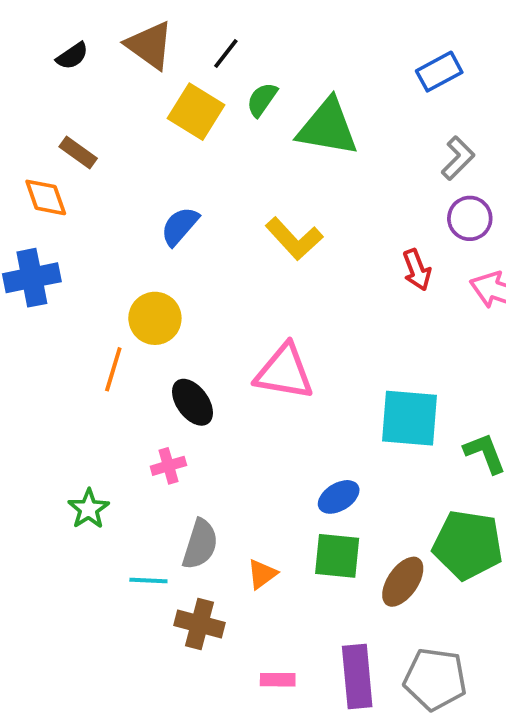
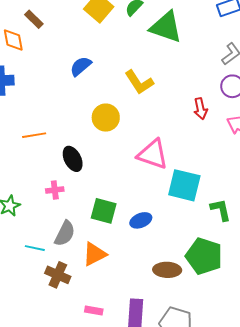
yellow circle: (155, 318) -> (106, 118), moved
orange line: (113, 369) -> (34, 135), turned 55
pink triangle: (284, 372) -> (153, 154), moved
green square: (337, 556) -> (104, 211), moved
orange triangle: (262, 574) -> (94, 254), size x1.5
brown ellipse: (403, 582) -> (167, 270), turned 48

